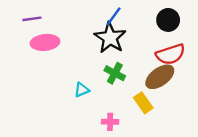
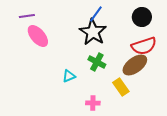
pink ellipse: (45, 42) -> (38, 36), turned 55

